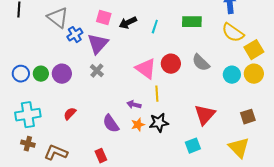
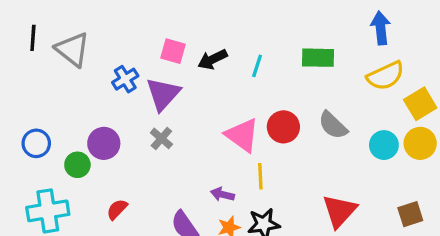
gray triangle: (58, 18) -> (72, 49), moved
yellow semicircle: (233, 33) -> (386, 76), turned -60
green circle: (41, 74) -> (77, 165), moved

